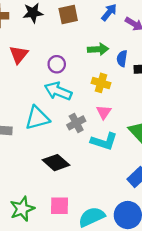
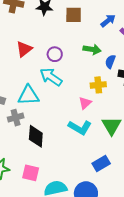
red triangle: (19, 55) -> (24, 49), moved
yellow cross: (101, 83) -> (98, 85), moved, turned -35
gray cross: (76, 123) -> (16, 118), moved
black diamond: (56, 163) -> (36, 136), turned 40

